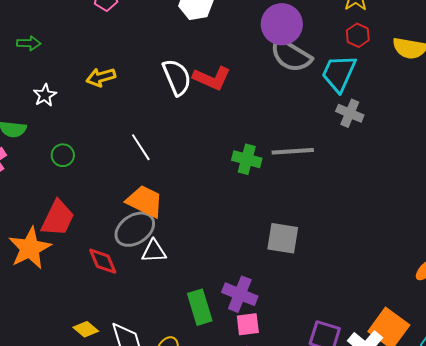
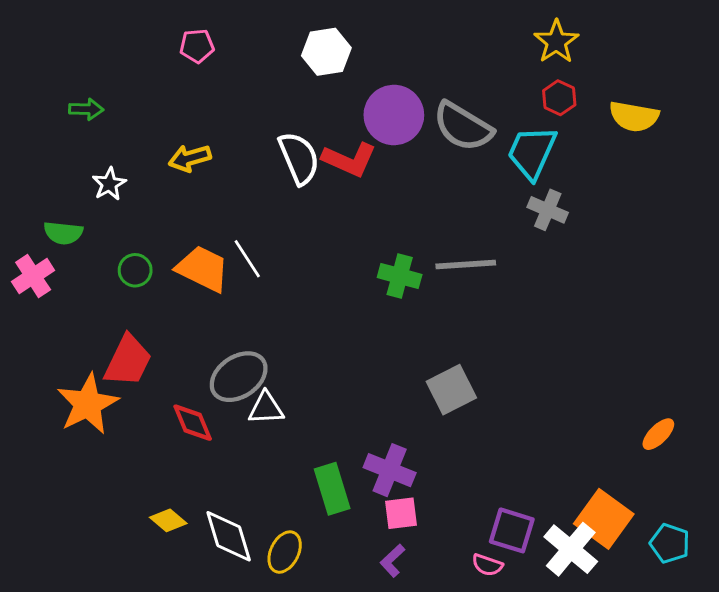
purple circle: (282, 24) -> (394, 115), moved
orange trapezoid: (145, 201) -> (203, 269), moved
gray square: (283, 238) -> (451, 390), turned -36

